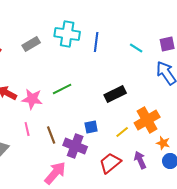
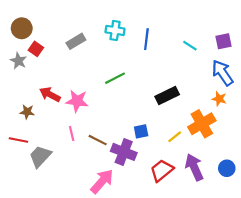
cyan cross: (67, 34) -> (115, 30), size x0.7
green line: (62, 89) -> (115, 78), moved
brown line: (51, 135) -> (98, 140), turned -42
orange star: (163, 143) -> (219, 99), moved
purple arrow: (140, 160) -> (194, 167), size x1.4

